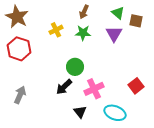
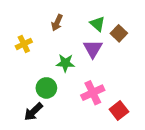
brown square: (136, 21) -> (119, 33), turned 32
green star: (83, 33) -> (65, 63), moved
pink cross: (94, 89) -> (93, 93), moved

